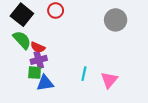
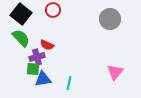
red semicircle: (38, 47) -> (47, 45), moved
cyan line: (84, 74) -> (69, 83), moved
pink triangle: (109, 80) -> (115, 72), moved

